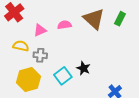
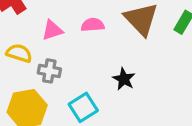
black star: (83, 68) -> (124, 79), moved

